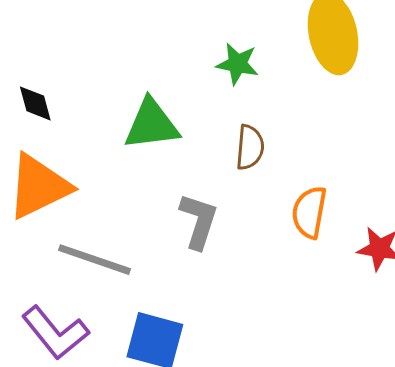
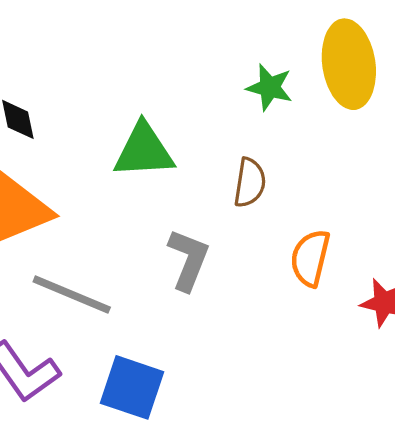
green star: (237, 64) -> (270, 87), moved

